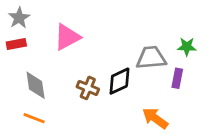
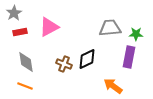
red rectangle: (16, 44) -> (20, 32), moved
gray trapezoid: (151, 58) -> (110, 28), moved
purple rectangle: (177, 78) -> (129, 57), size x1.5

